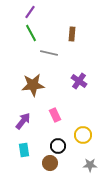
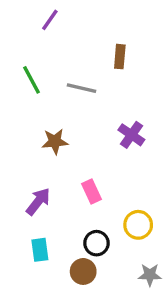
green line: (31, 33) -> (32, 80), moved
brown star: (33, 85) -> (55, 142), size x0.7

